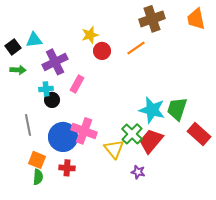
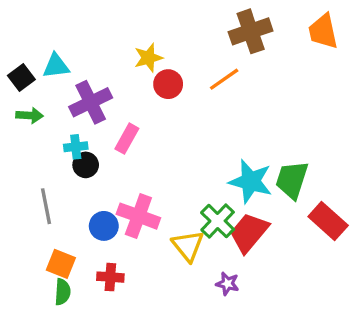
blue circle: (63, 137) -> (104, 226), size x0.6

